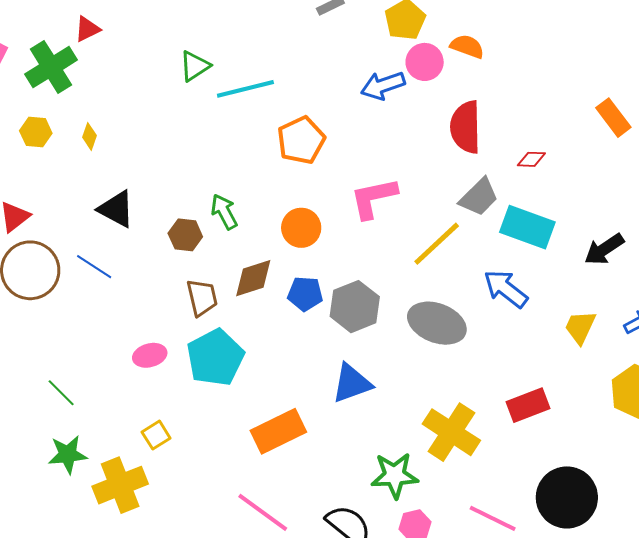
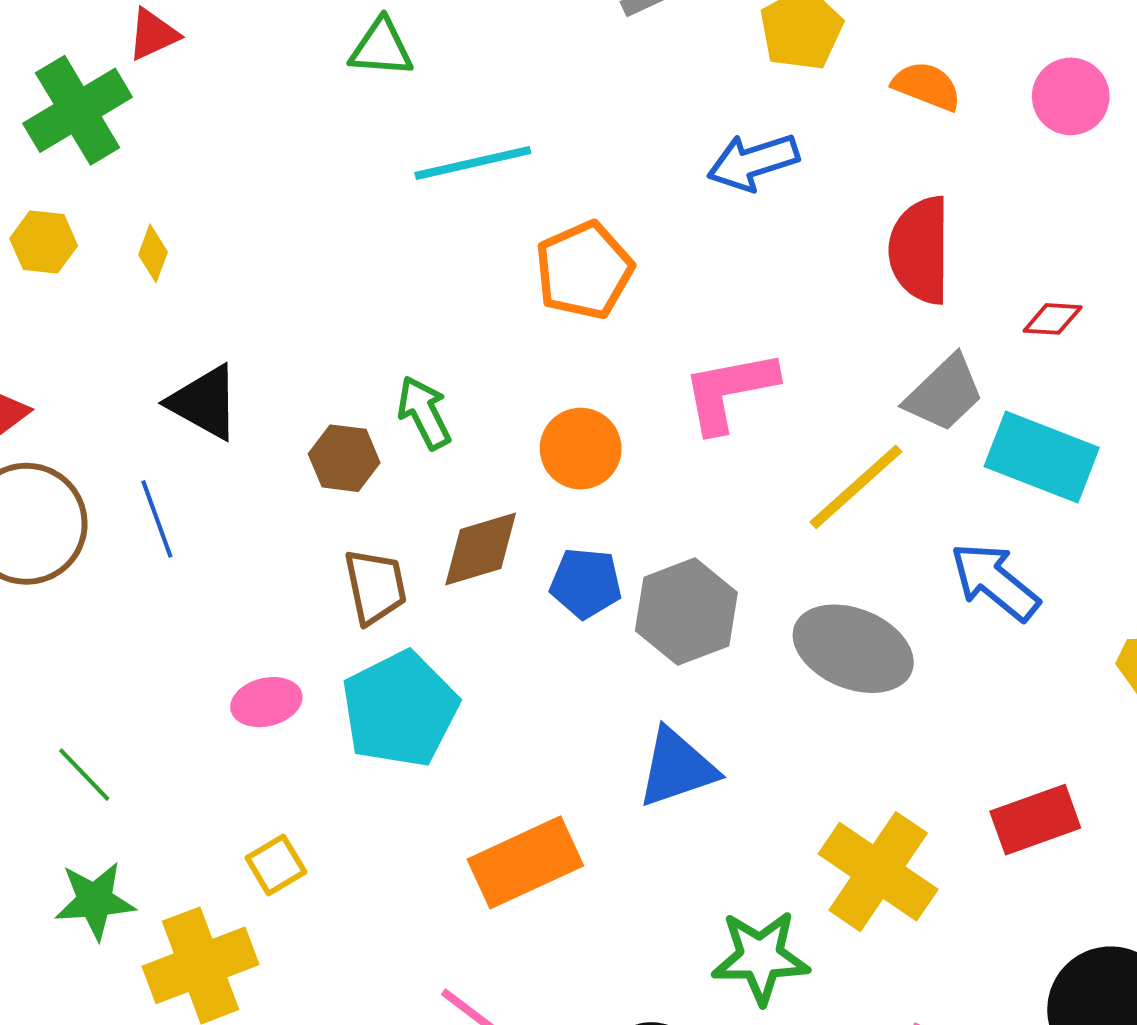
pink circle: (425, 62) -> (1071, 96), moved
green triangle: (195, 66) -> (381, 48), moved, turned 36
blue line: (94, 267) -> (157, 519), turned 36

